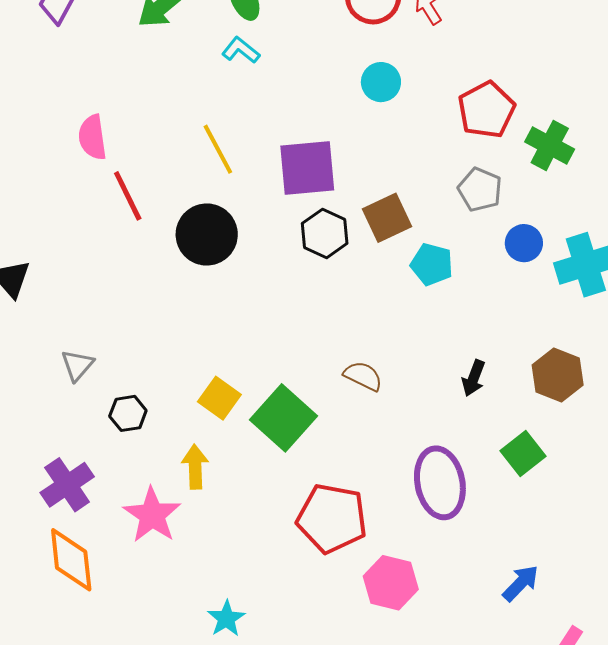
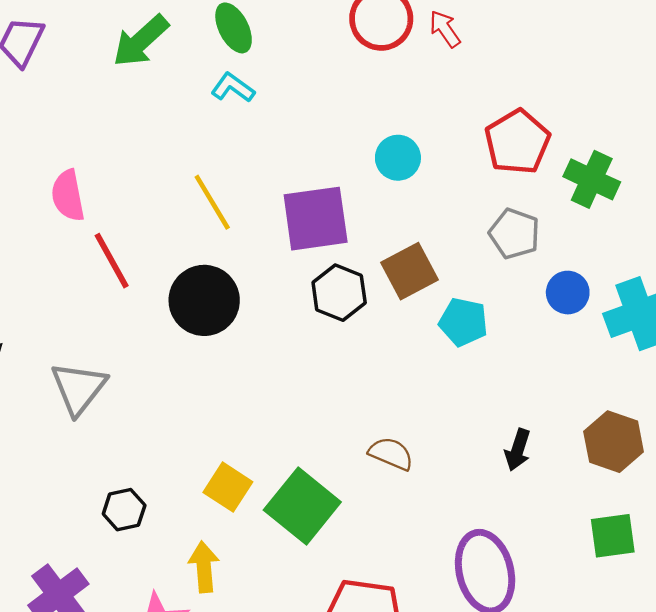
cyan circle: (381, 82) -> (398, 158), moved
gray triangle: (77, 365) -> (79, 388), moved, size x1.5
green square: (523, 453) -> (613, 536), moved, turned 33

